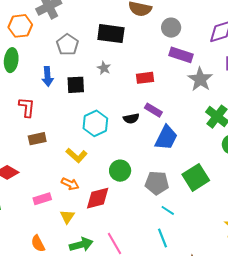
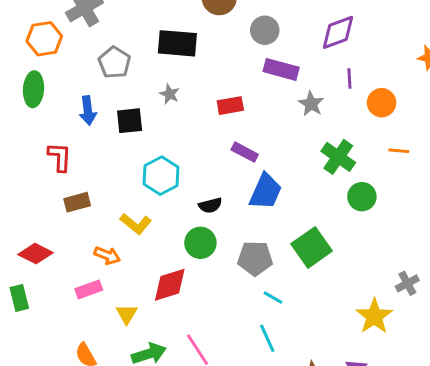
gray star: (200, 79) -> (311, 104), size x0.7
black semicircle: (131, 119) -> (210, 205), moved
orange arrow: (70, 184) -> (107, 256), moved

